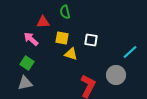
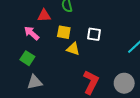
gray circle: (116, 75) -> (124, 83), moved
gray triangle: (25, 83) -> (35, 82), moved

